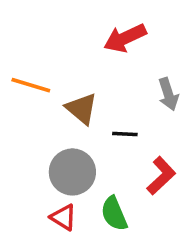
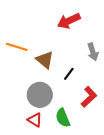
black line: (125, 134) -> (69, 74), turned -56

